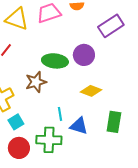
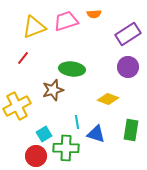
yellow triangle: (17, 19) -> (34, 27), turned -40
purple circle: (84, 55) -> (128, 67), moved
cyan square: (16, 122) -> (44, 134), moved

